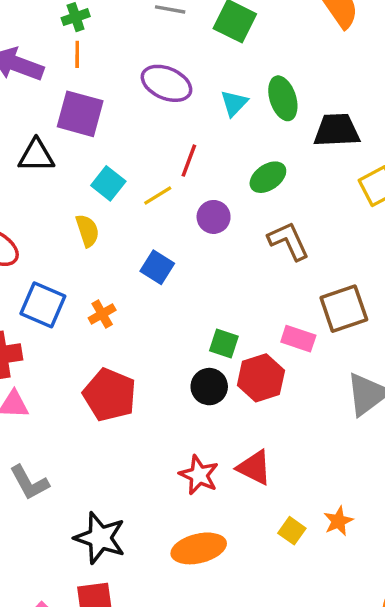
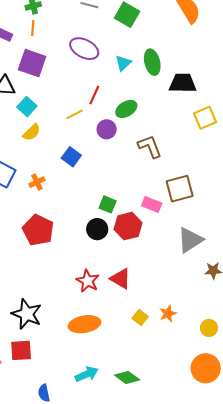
green ellipse: (268, 177) -> (126, 109), moved
cyan square: (108, 183) -> (27, 107), moved
yellow semicircle: (87, 231) -> (32, 132), turned 60

